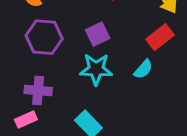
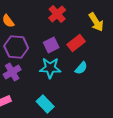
red rectangle: (160, 37) -> (76, 43), moved
purple cross: (38, 91) -> (12, 72), moved, turned -36

